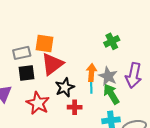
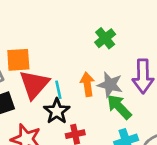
cyan line: (91, 87) -> (58, 90), moved

